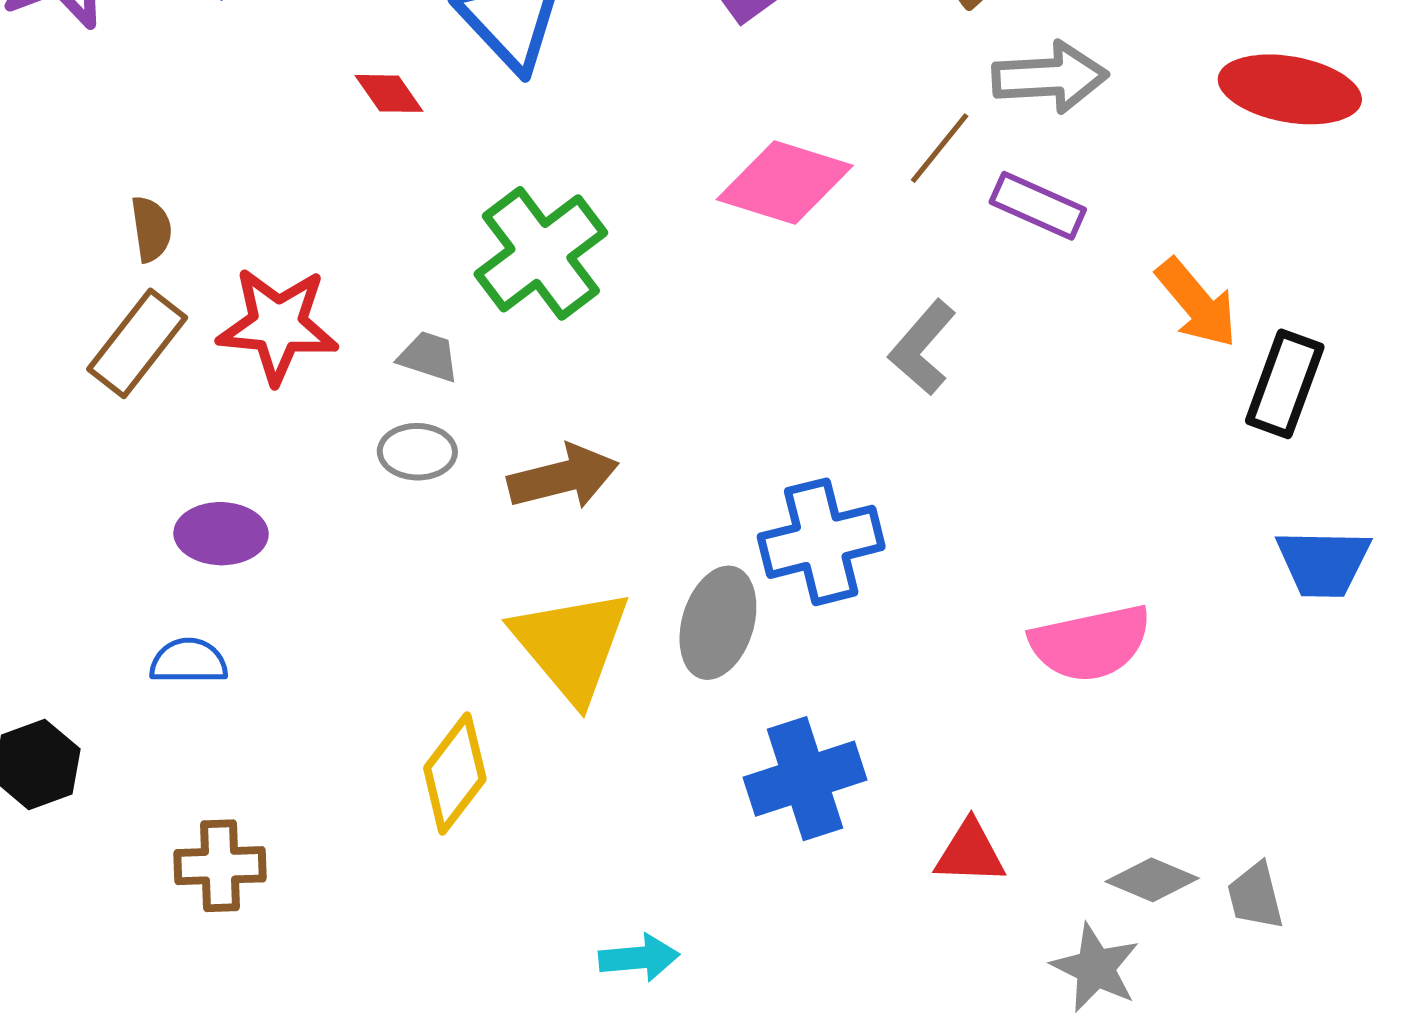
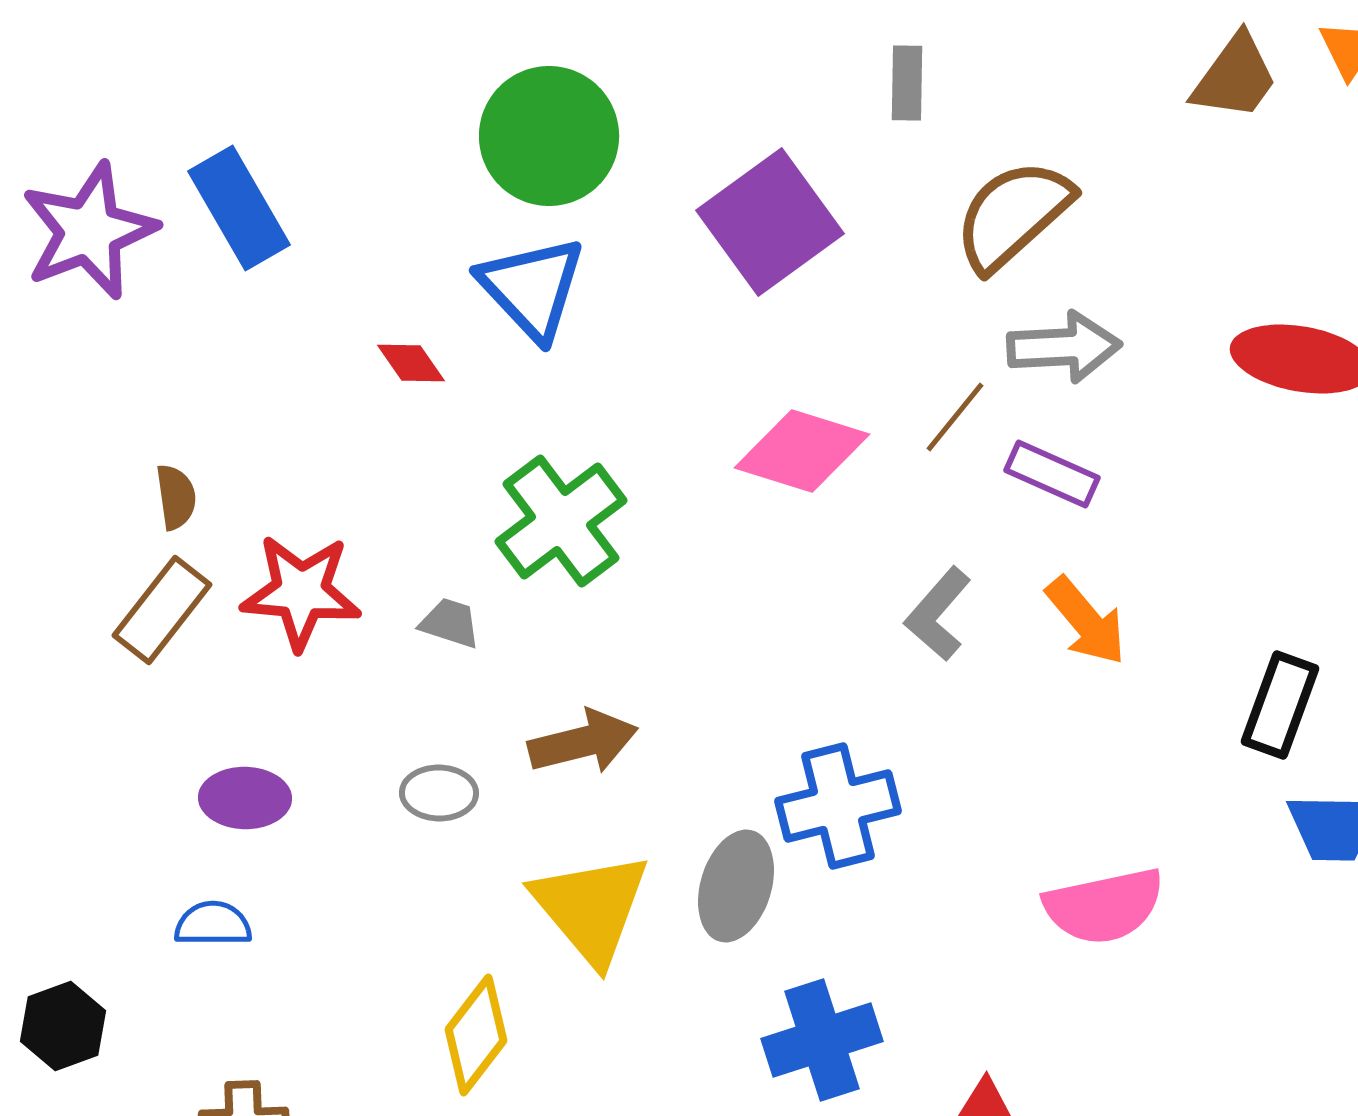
orange arrow: (1197, 303) -> (1086, 621), moved
black rectangle: (1285, 384) -> (1280, 705), moved
gray ellipse: (417, 452) -> (439, 793), moved

